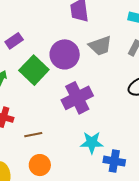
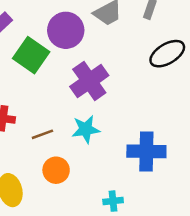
cyan star: (92, 143) -> (86, 129), moved
blue cross: (114, 161) -> (146, 151), size x1.4

